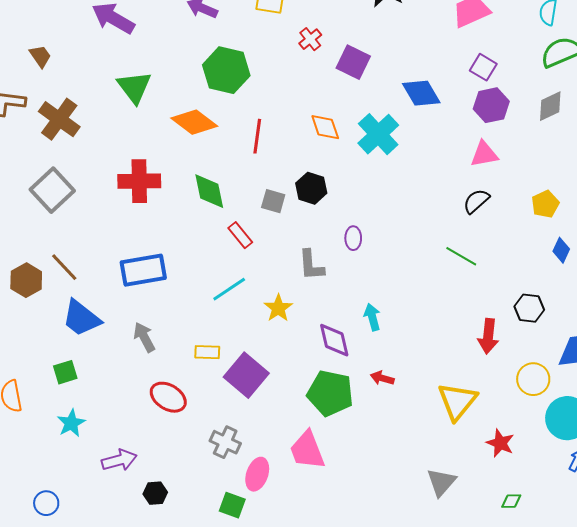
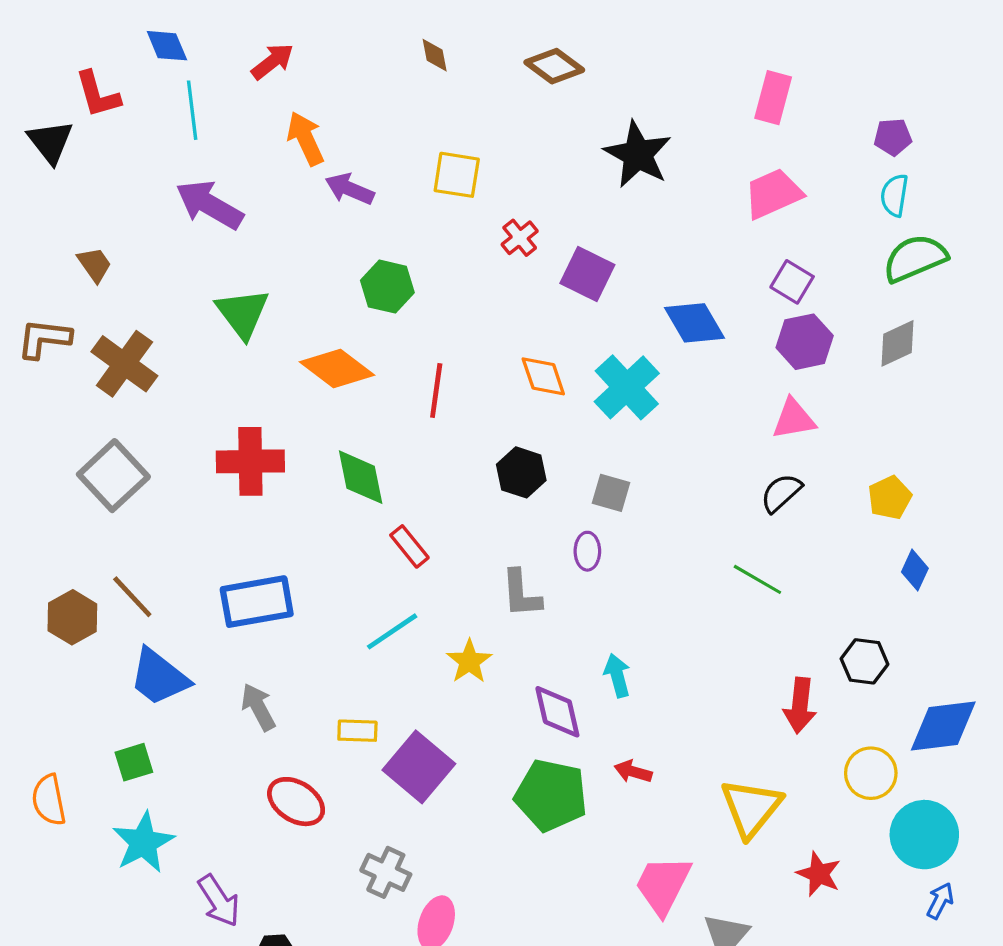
green hexagon: (226, 70) -> (387, 287), size x0.7
gray square: (273, 201) -> (611, 493), moved
cyan star: (71, 423) -> (143, 842), size x1.4
pink trapezoid: (307, 450) -> (663, 885), moved, turned 48
purple arrow: (119, 460) -> (219, 901), turned 72

